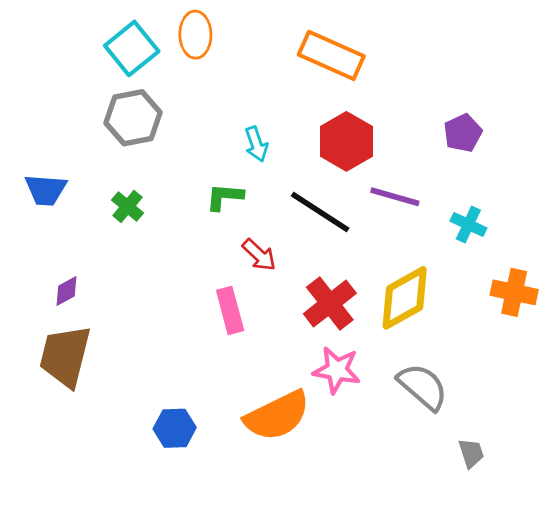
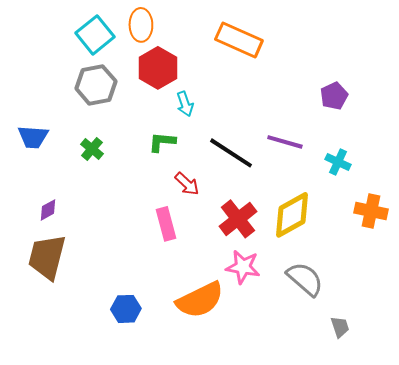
red hexagon: (346, 141) -> (158, 68), moved

